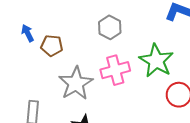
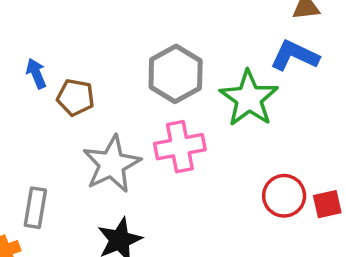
gray hexagon: (110, 27) -> (176, 74), size x1.4
green star: (156, 61) -> (249, 98), moved

